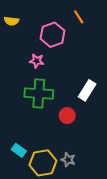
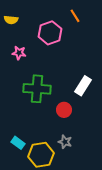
pink star: (37, 61) -> (19, 53), moved
gray star: (68, 160) -> (65, 142), moved

